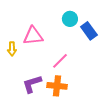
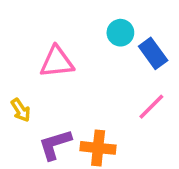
yellow arrow: (12, 49) -> (21, 110), moved, turned -32
pink line: (60, 61) -> (151, 107), moved

